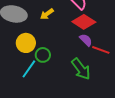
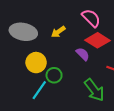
purple semicircle: (86, 40) -> (83, 54), moved

